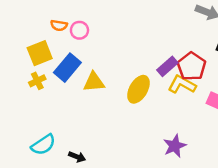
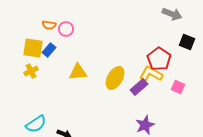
yellow square: (40, 53) -> (33, 48), turned 30
purple rectangle: (167, 66) -> (139, 87), moved
blue rectangle: (67, 68) -> (49, 50), moved, size x0.6

